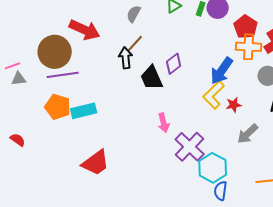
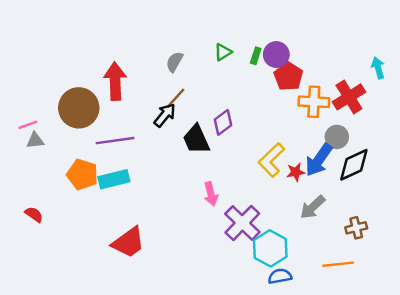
red pentagon: (246, 27) -> (288, 76), moved
red arrow: (85, 30) -> (115, 81), turned -116
black arrow: (126, 58) -> (165, 115), turned 45
blue arrow: (222, 71) -> (319, 160), moved
purple line: (63, 75) -> (115, 141), moved
blue semicircle: (221, 191) -> (280, 276), turned 72

